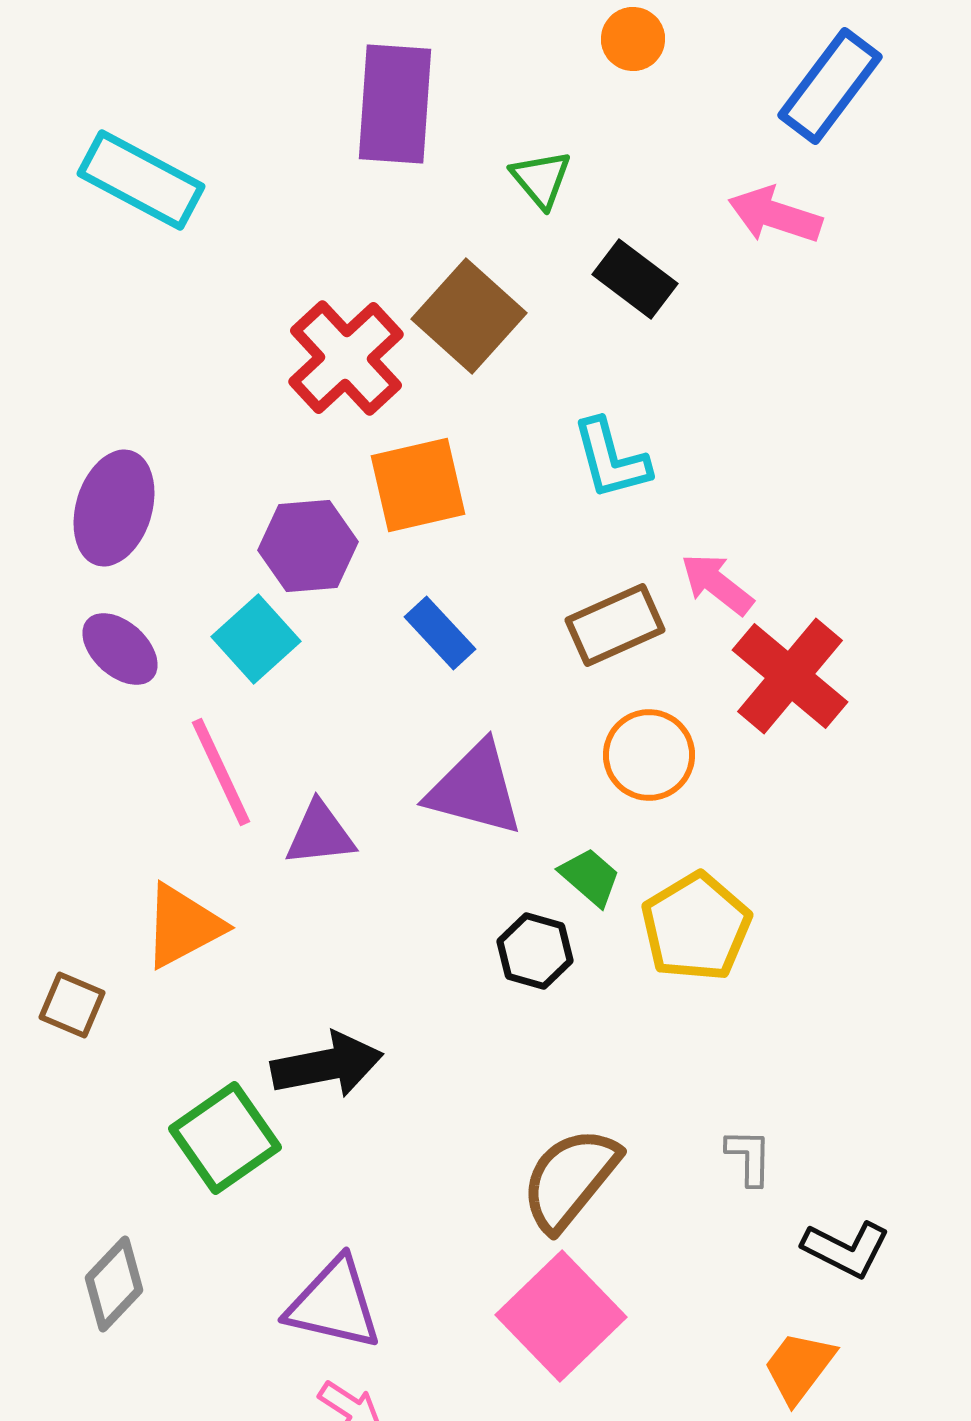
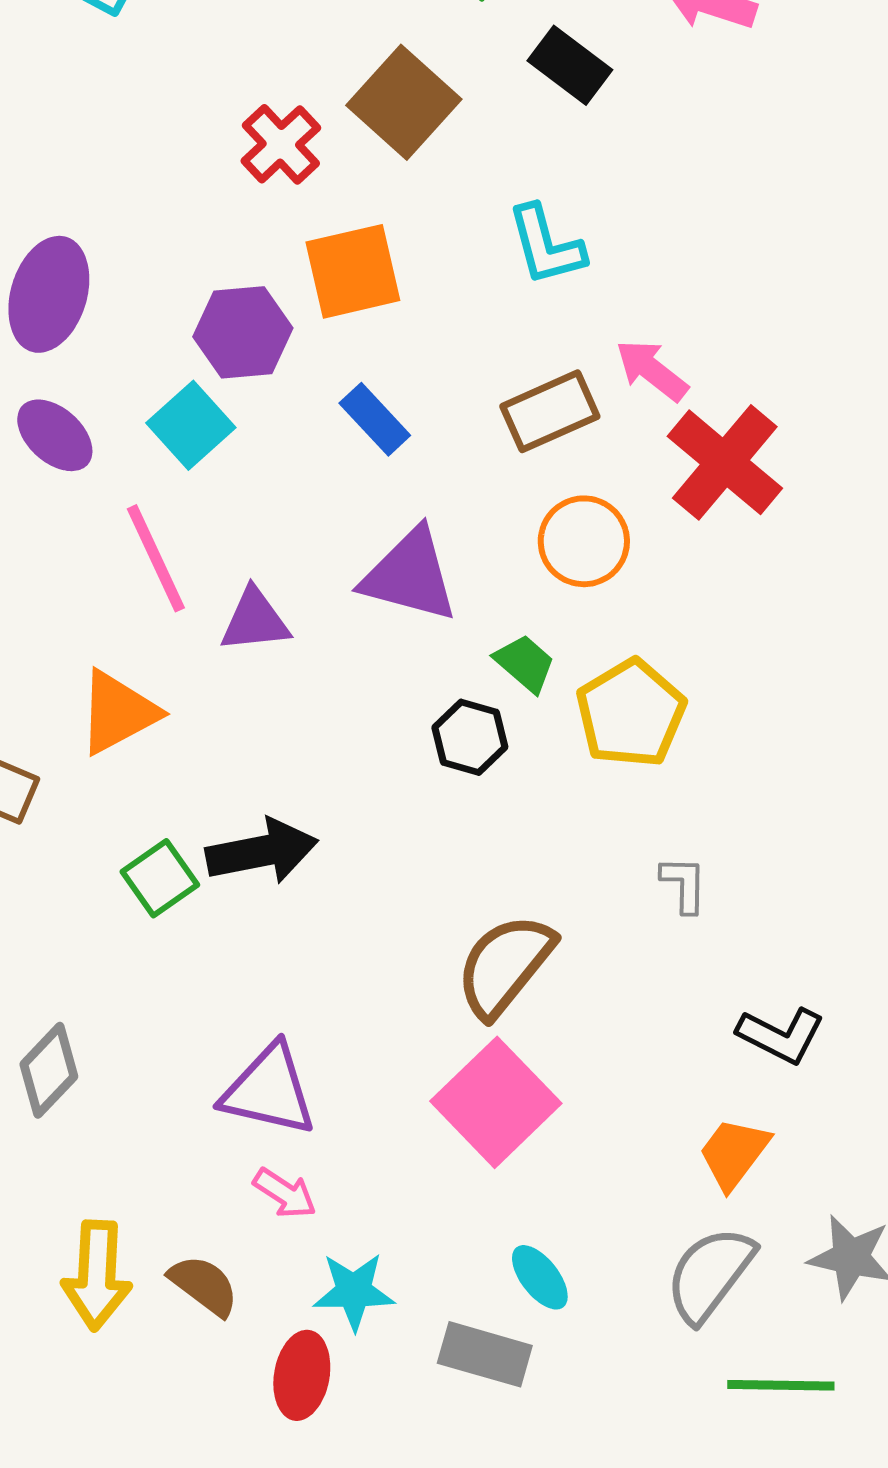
red cross: (346, 358) -> (281, 144), size x0.7
green square: (225, 1138) -> (160, 878), moved, size x0.7
gray L-shape: (749, 1157) -> (684, 884), moved

